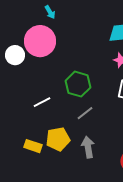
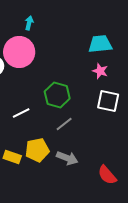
cyan arrow: (50, 12) -> (29, 23), turned -136
gray arrow: (88, 147) -> (67, 158), turned 120

